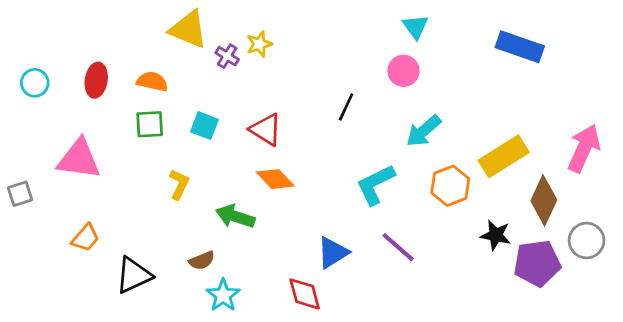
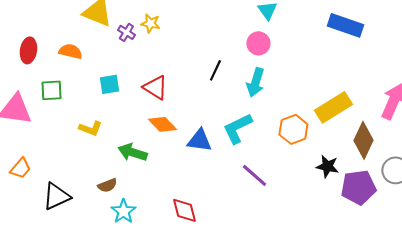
yellow star: (259, 44) -> (150, 23), turned 30
green square: (150, 124) -> (51, 90), moved
cyan square: (204, 126) -> (109, 84), turned -30
cyan arrow: (424, 131) -> (255, 82), moved, turned -32
yellow L-shape: (179, 184) -> (90, 128), turned 85
blue triangle: (333, 253) -> (199, 140), moved, turned 40

